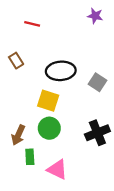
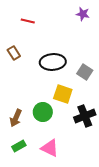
yellow square: (48, 101) -> (63, 94), moved
green rectangle: (30, 157) -> (19, 146), moved, turned 64

